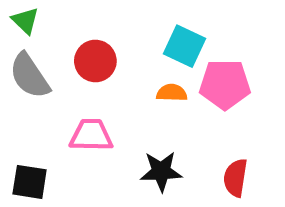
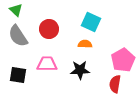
pink pentagon: (225, 84) -> (123, 60), moved, turned -30
black star: (161, 171) -> (80, 70), moved
black square: (30, 182) -> (18, 75), moved

